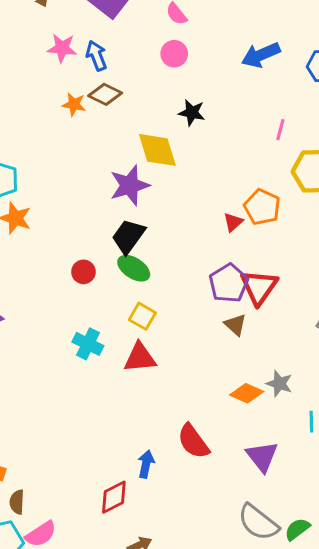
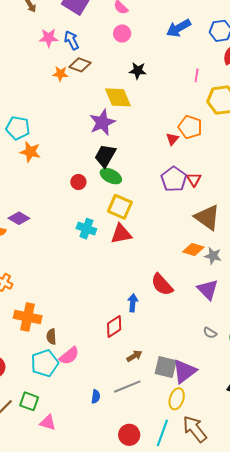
red triangle: (259, 287) -> (194, 179), size x0.6
yellow square: (142, 316) -> (120, 207), size x1.4
brown triangle: (235, 325) -> (207, 217), moved, size x1.8
gray star: (279, 384) -> (213, 256), moved
gray semicircle: (258, 522) -> (210, 333), size x0.5

